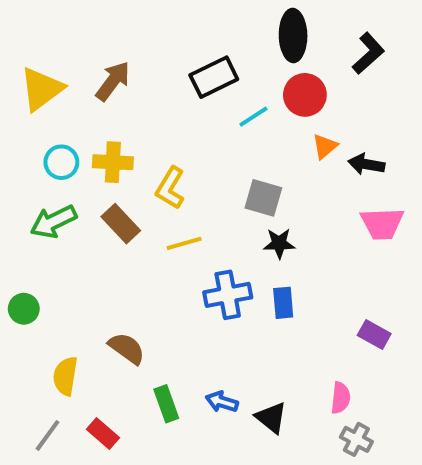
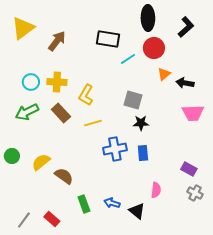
black rectangle: (214, 77) -> (108, 39), turned 35
yellow triangle: (42, 89) -> (23, 28), moved
yellow semicircle: (65, 376) -> (41, 162), moved, turned 42
pink semicircle: (341, 398) -> (156, 190), moved
gray cross: (356, 439) -> (195, 193), moved

